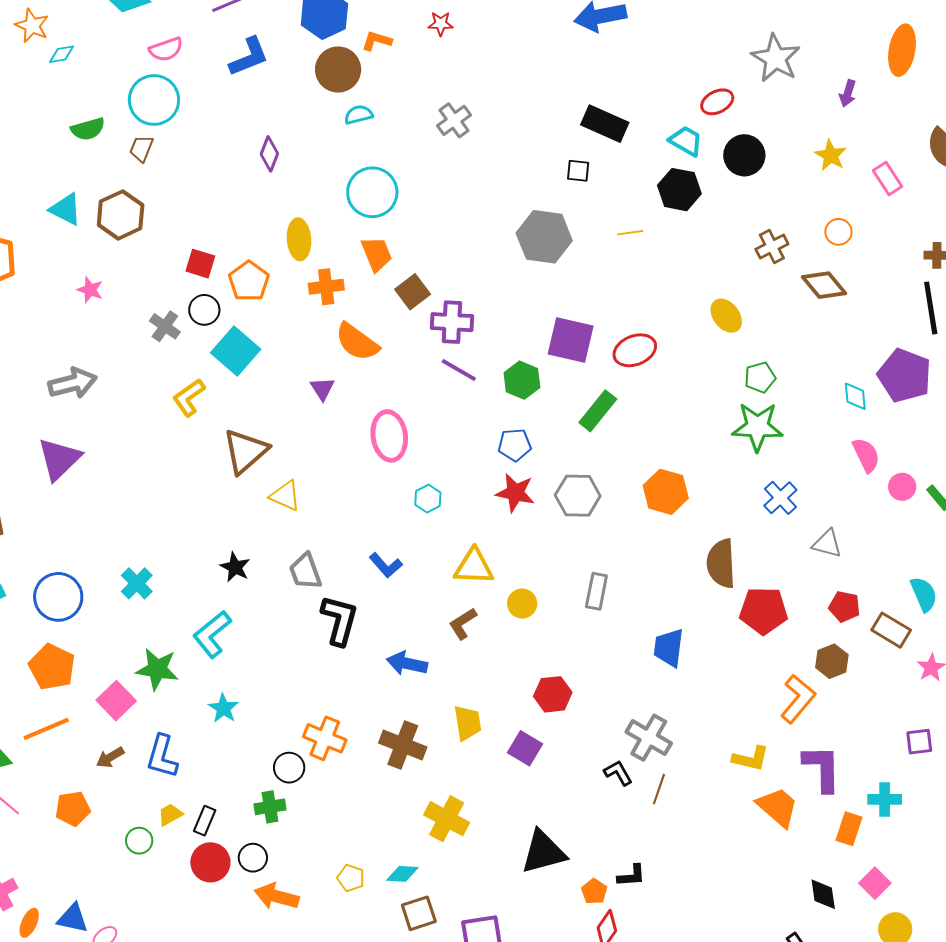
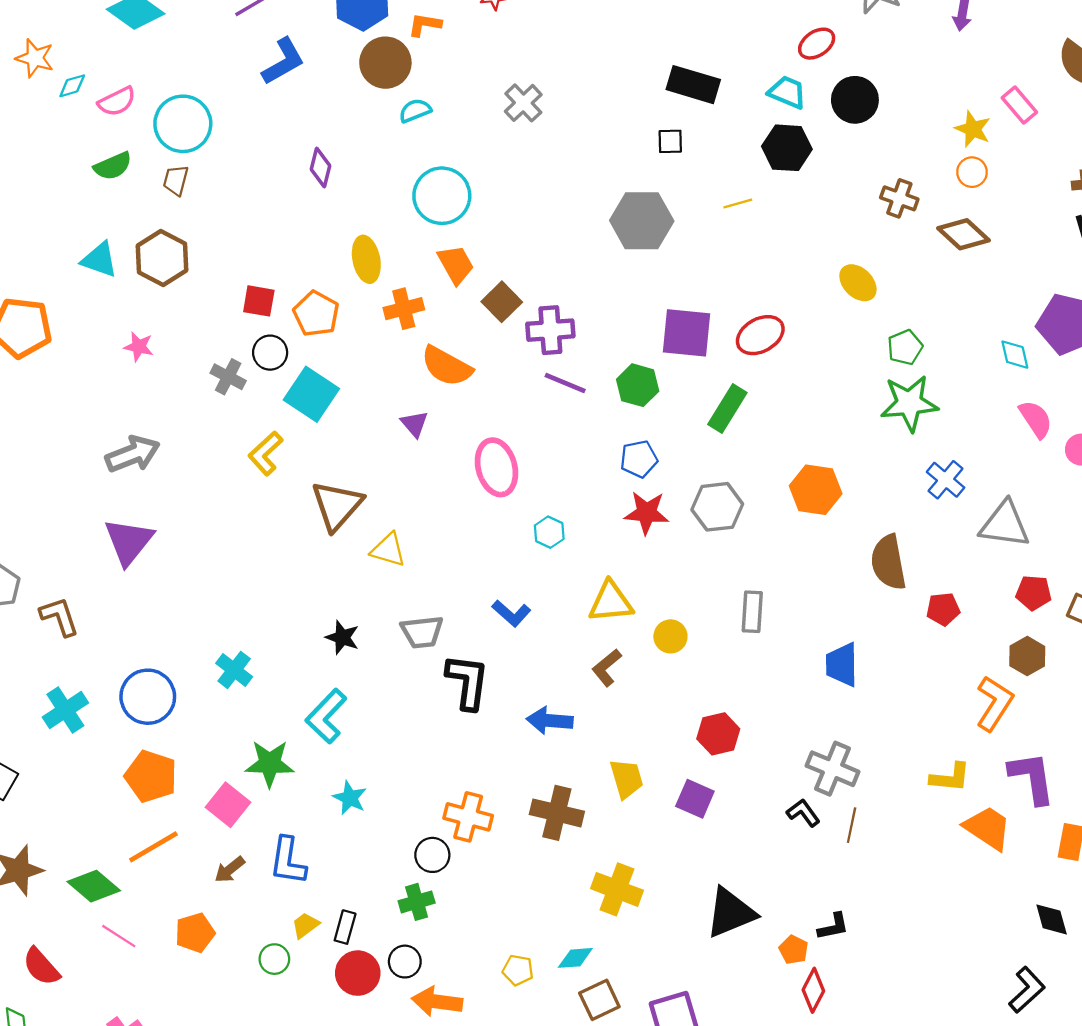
pink semicircle: (166, 49) -> (117, 102), moved
yellow star: (831, 155) -> (973, 129), moved
brown cross: (772, 247) -> (899, 198), turned -36
gray triangle: (827, 544) -> (1005, 524), size x1.5
gray trapezoid: (305, 571) -> (422, 632), turned -69
red pentagon: (764, 611) -> (943, 609), size x0.6

